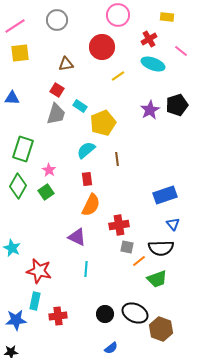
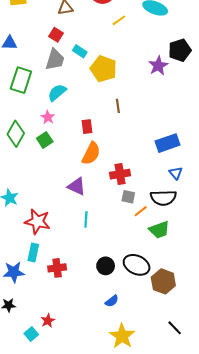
purple star: (150, 110) -> (158, 66), moved
yellow pentagon: (103, 123) -> (103, 69), turned -30
green rectangle: (23, 149) -> (21, 80), moved
cyan semicircle: (86, 150) -> (57, 93), moved

